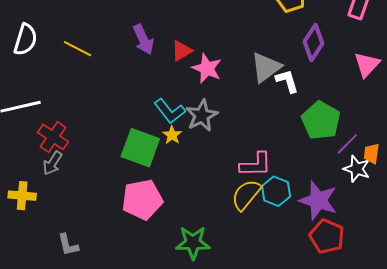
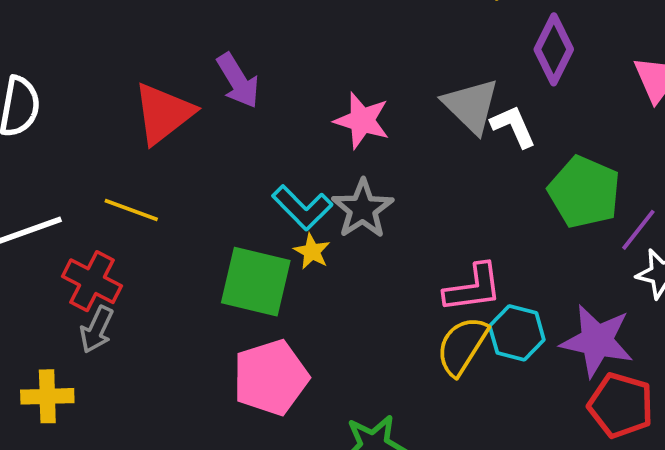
yellow line: (78, 49) -> (131, 210), moved
red triangle: (182, 51) -> (163, 113), moved, size x1.6
gray triangle: (266, 67) -> (471, 106), turned -32

